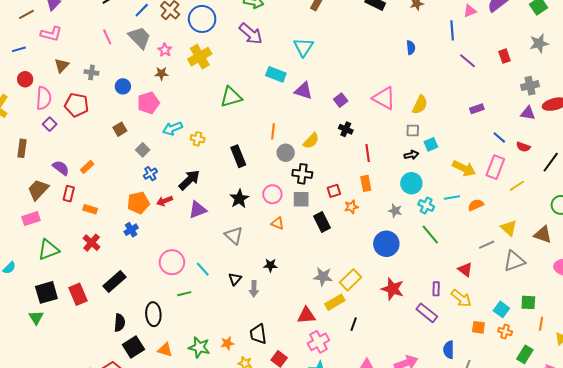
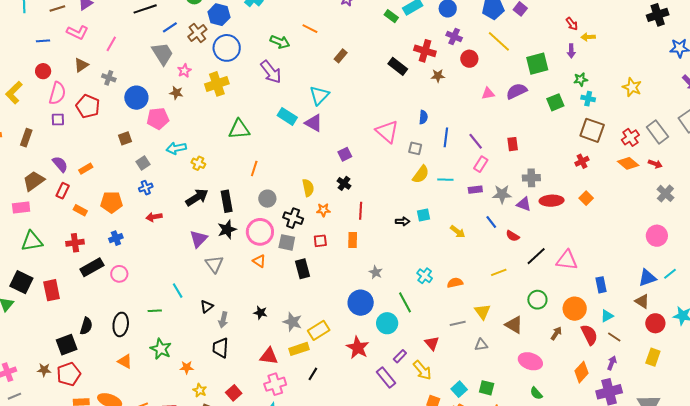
blue line: (452, 30) -> (446, 137), moved
pink line: (107, 37) -> (111, 44), moved, turned 42
gray star: (539, 43) -> (502, 194), moved
blue circle: (123, 86) -> (136, 98), size x1.5
purple triangle: (303, 91) -> (314, 123), moved
pink triangle: (384, 98) -> (387, 132), moved
purple square: (50, 124) -> (58, 120), turned 32
gray square: (413, 130) -> (415, 148), moved
orange line: (273, 131) -> (254, 169), moved
yellow semicircle: (311, 141) -> (308, 188), turned -66
gray circle: (286, 153) -> (267, 199), moved
black rectangle: (238, 156) -> (227, 201), moved
pink rectangle: (495, 167) -> (481, 164), moved, size x0.7
yellow arrow: (464, 168) -> (458, 232), moved, size x0.7
black arrow: (189, 180) -> (197, 197), moved
cyan circle: (411, 183) -> (387, 323), moved
pink circle: (272, 194) -> (260, 232), size x1.4
cyan line: (452, 198) -> (445, 180), moved
orange pentagon: (138, 203) -> (112, 202), moved
cyan cross: (426, 205) -> (425, 276), moved
orange star: (351, 207) -> (323, 210), moved
purple triangle: (198, 210) -> (199, 239), moved, turned -36
red cross: (92, 243) -> (75, 243), turned 30
gray triangle: (514, 261) -> (481, 345), size x0.6
pink circle: (172, 262) -> (119, 274), moved, size x0.7
black star: (270, 265) -> (260, 313), moved
black rectangle: (115, 281) -> (92, 267), moved
purple rectangle: (436, 289) -> (400, 356), turned 32
black square: (46, 292) -> (21, 282), turned 30
black trapezoid: (258, 334) -> (220, 348), moved
black square: (133, 347) -> (67, 345), moved
green star: (199, 347) -> (161, 349), moved

